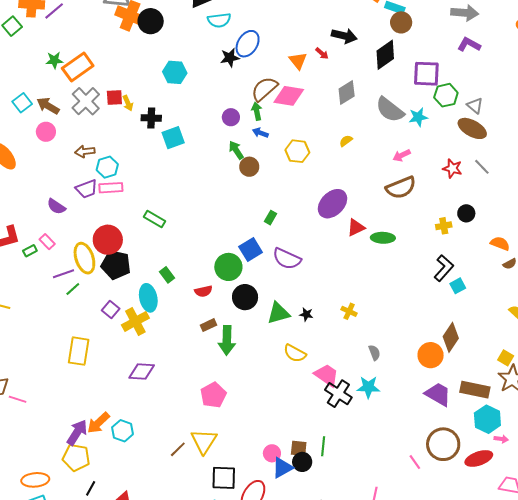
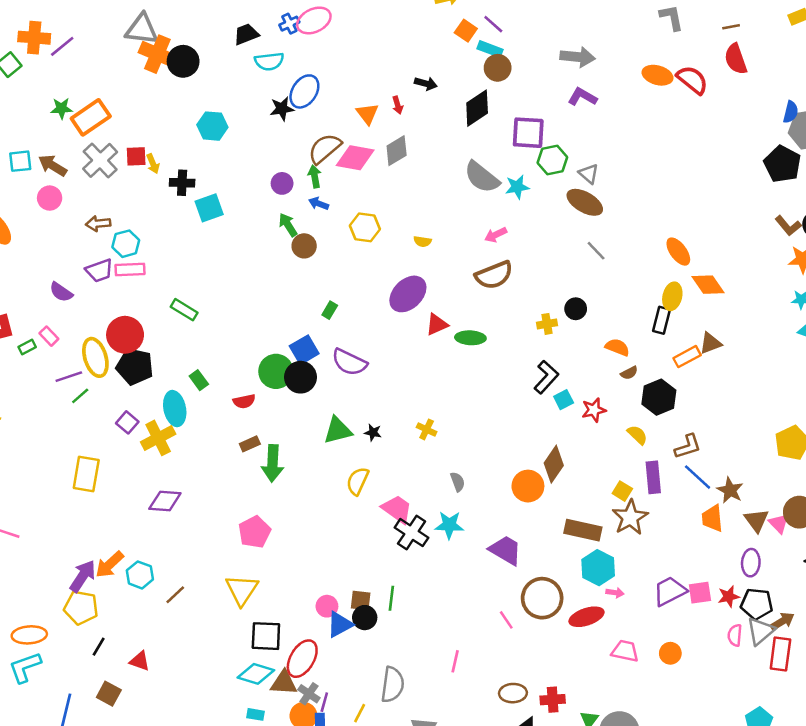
black arrow: (344, 36) -> (426, 84), size x0.7
red arrow: (322, 53) -> (398, 105), turned 32
gray diamond: (347, 93) -> (397, 151), moved
cyan square: (22, 103) -> (20, 161), turned 30
yellow semicircle: (346, 141) -> (422, 241), moved, turned -136
red star: (452, 168) -> (594, 410), moved, turned -30
black circle: (245, 297) -> (301, 377), moved
yellow semicircle: (295, 353) -> (358, 481), turned 85
purple trapezoid: (438, 394) -> (505, 550), moved
brown line: (178, 449) -> (175, 595), moved

